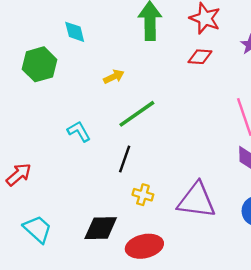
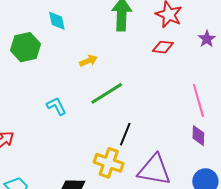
black line: (125, 159) -> (125, 134), moved
yellow cross: (143, 195) -> (109, 163), size x1.6

